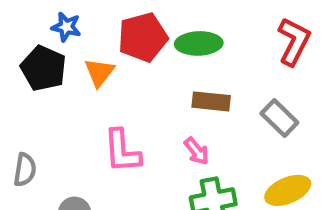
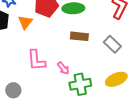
pink arrow: (197, 151) -> (63, 68), moved

